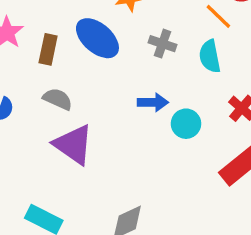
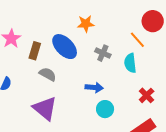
gray semicircle: (58, 99) -> (48, 74), moved
cyan circle: (186, 124) -> (105, 109), moved

